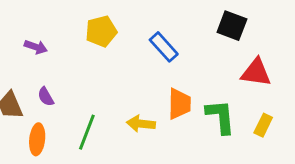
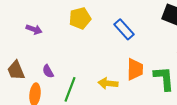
purple semicircle: (46, 97) -> (48, 71), moved

